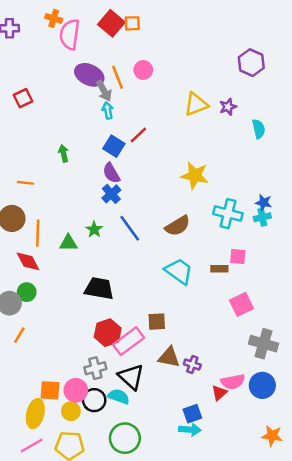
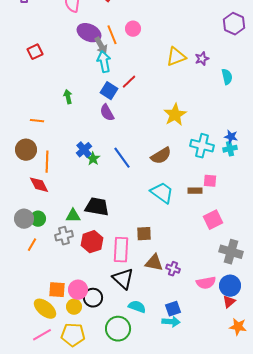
purple hexagon: (251, 63) -> (234, 24), moved
cyan arrow: (108, 110) -> (104, 62), size x1.5
yellow star: (195, 176) -> (175, 115), turned 30
blue cross: (111, 194) -> (84, 150), moved
green triangle: (68, 243) -> (73, 216), moved
green circle: (27, 292) -> (38, 219), moved
red hexagon: (108, 333) -> (92, 242), moved
pink rectangle: (129, 341) -> (121, 250), turned -50
gray cross: (95, 368) -> (64, 236), moved
red triangle: (219, 393) -> (229, 302), moved
cyan semicircle: (119, 396) -> (137, 307), moved
yellow ellipse: (35, 414) -> (45, 309), turned -65

